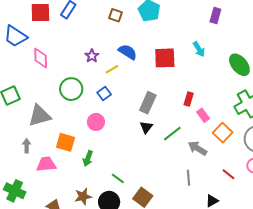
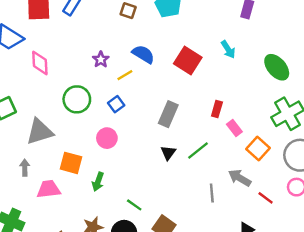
red square: (165, 58) -> (188, 61), turned 35
black triangle: (146, 127) -> (168, 153), moved
gray arrow: (198, 148) -> (240, 178), moved
gray line: (189, 178) -> (212, 193), moved

